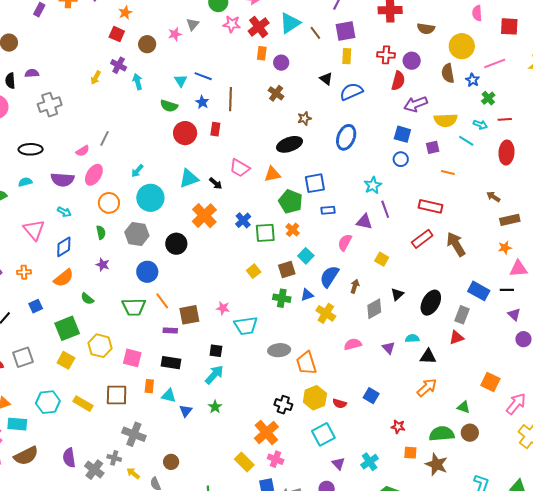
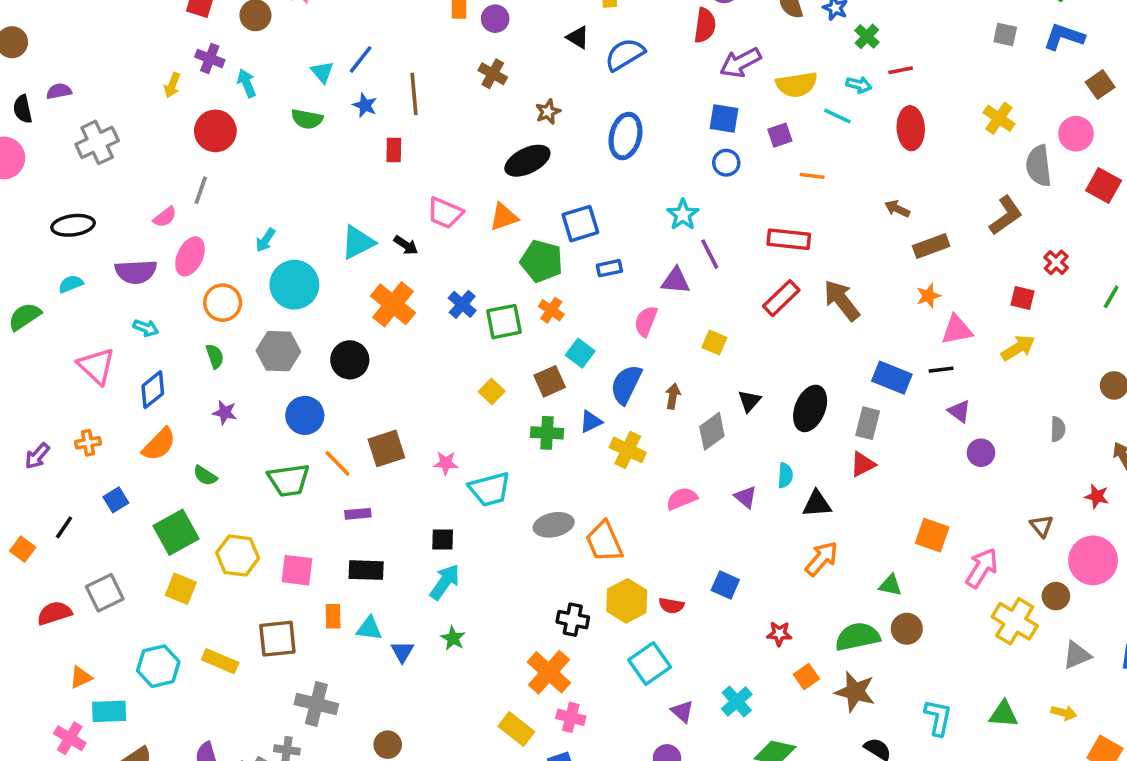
blue line: (203, 76) -> (361, 59), turned -66
red circle: (185, 133) -> (215, 131), moved
brown square: (189, 315) -> (386, 448), moved
cyan semicircle: (412, 338) -> (785, 475), turned 104
orange square: (410, 453) -> (806, 677), turned -32

